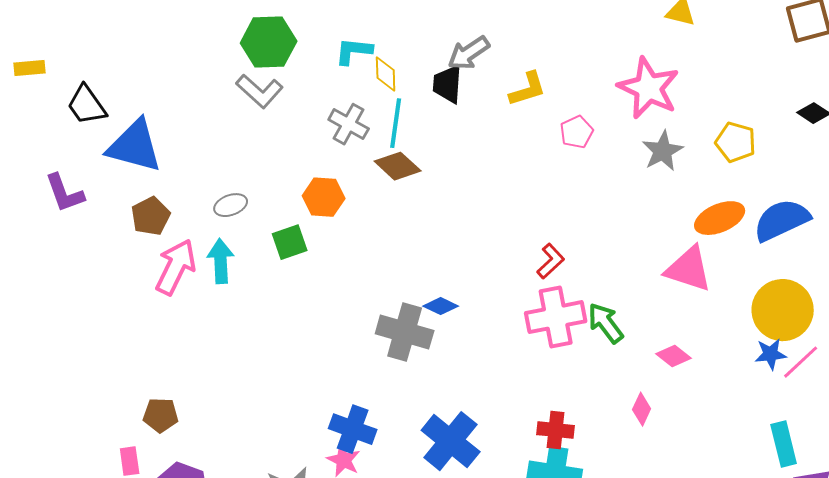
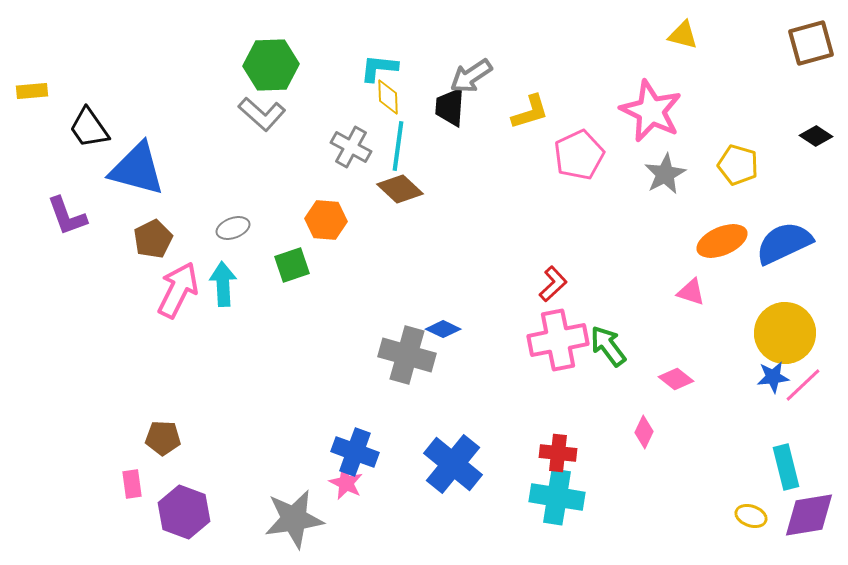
cyan L-shape: (354, 51) -> (379, 68), moved
pink pentagon: (577, 132) -> (579, 155), size x1.5
pink triangle: (689, 269) -> (691, 292), size x0.6

